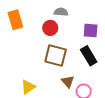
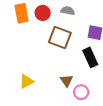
red circle: (50, 28) -> (43, 13), moved
brown square: (56, 56) -> (60, 37), moved

